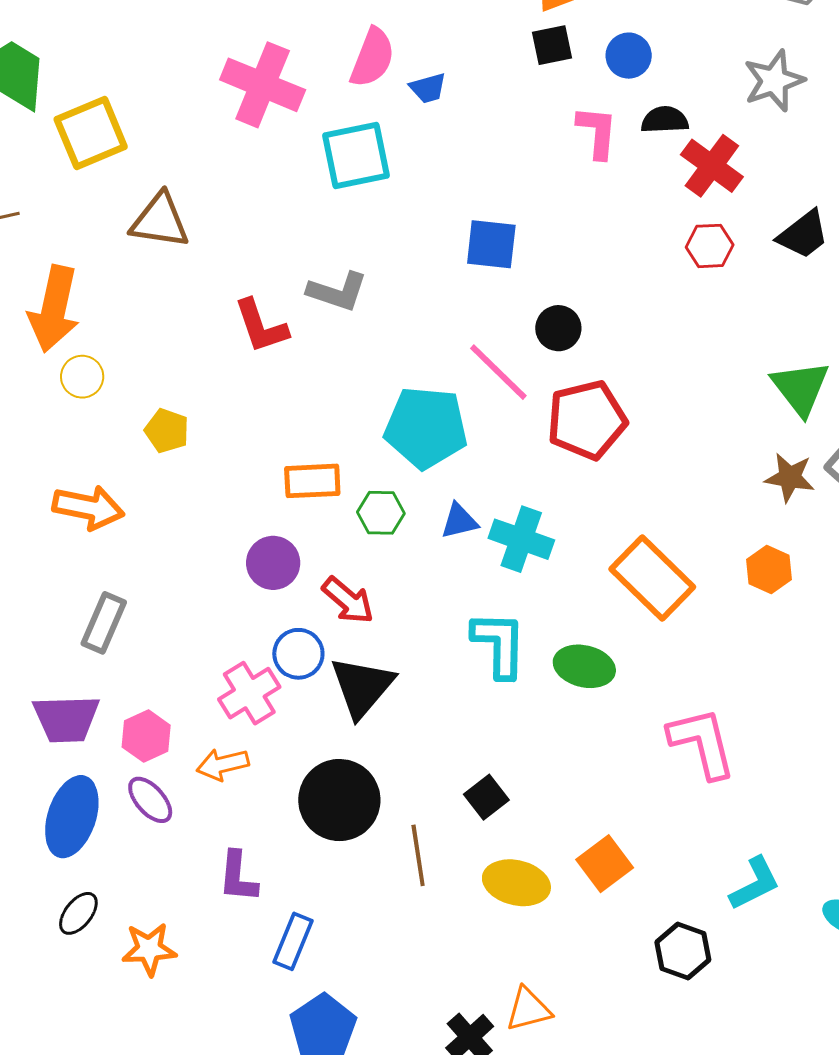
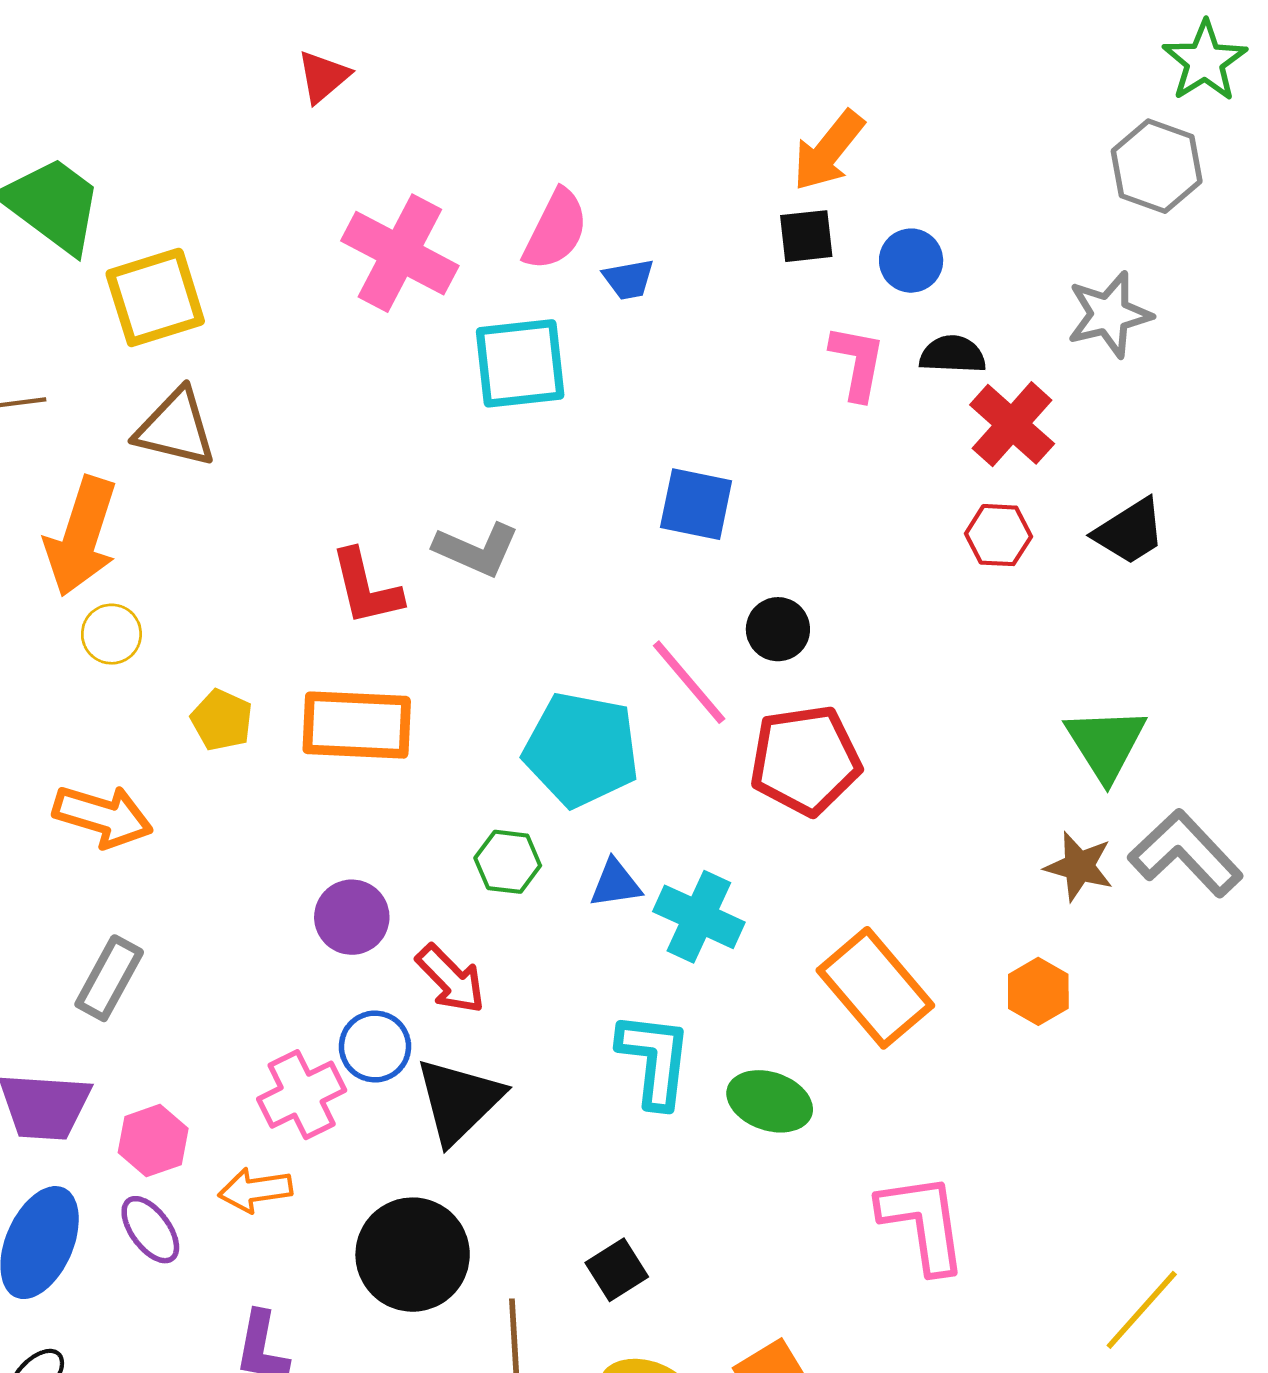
brown triangle: (160, 221) -> (176, 428), moved
orange rectangle: (312, 481) -> (357, 725), moved, size x1.4

